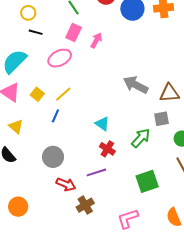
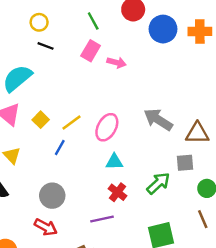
pink arrow: (96, 40) -> (117, 63), turned 70
pink ellipse: (60, 58) -> (107, 127), moved, turned -40
cyan triangle: (102, 124) -> (114, 162), turned -42
red arrow: (66, 184) -> (46, 227), moved

